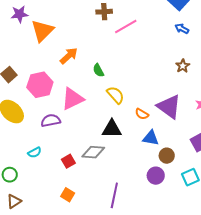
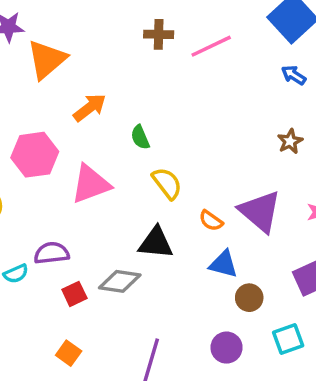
pink line: (126, 26) -> (211, 46), moved
purple semicircle: (51, 121) -> (52, 253), moved
purple circle: (156, 176) -> (227, 348), moved

